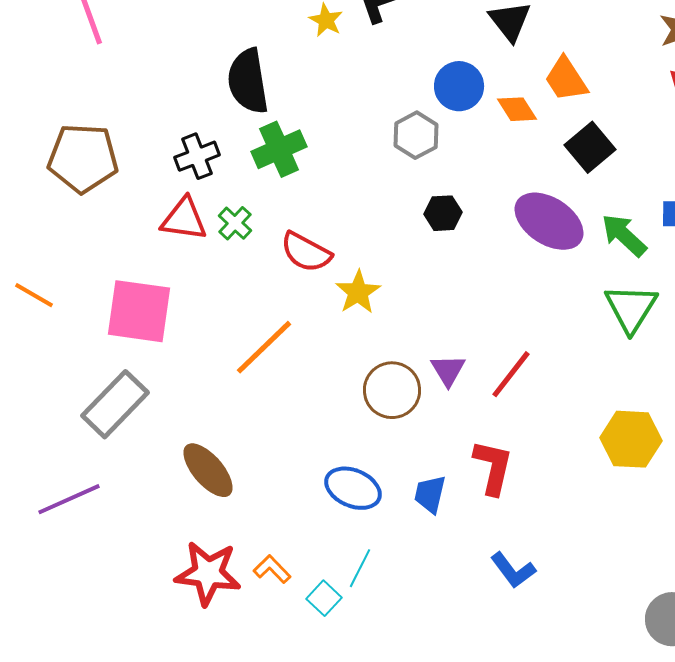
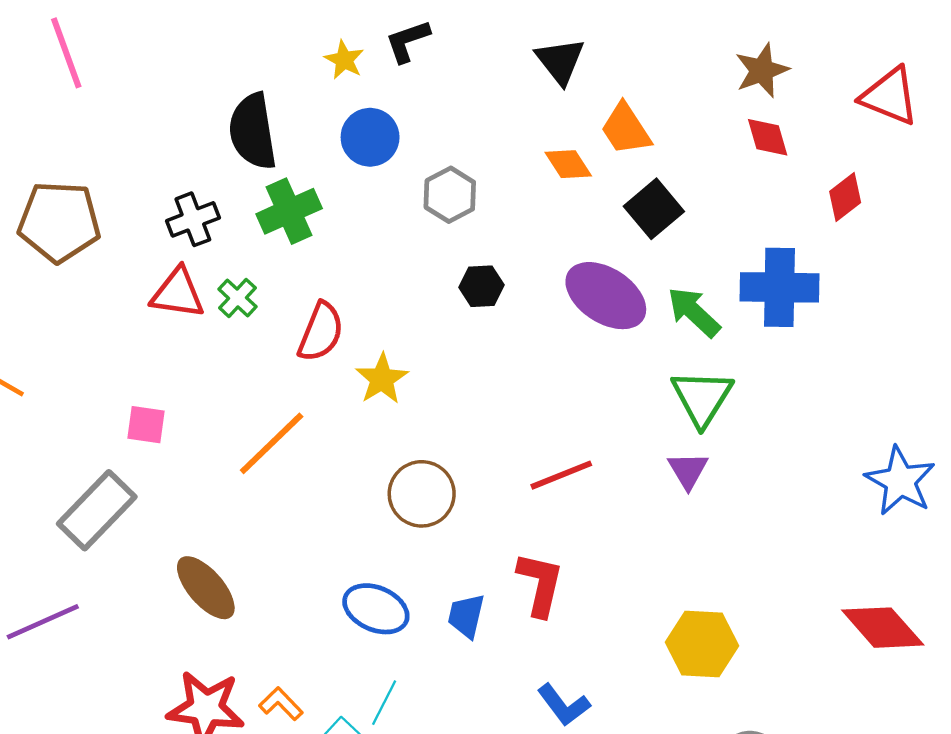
blue circle: (459, 86) -> (370, 137), moved
red semicircle: (306, 252) -> (321, 332), turned -96
pink square: (139, 311) -> (146, 425), moved, size x0.5
purple triangle: (448, 370) -> (688, 470), moved
red line: (511, 374) -> (561, 475), turned 30
yellow hexagon: (631, 439) -> (702, 644), moved

